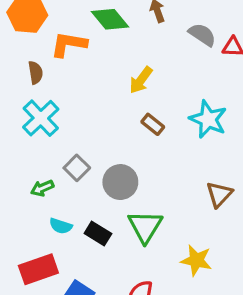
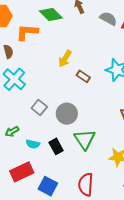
yellow arrow: (141, 80) -> (65, 59), moved
green arrow: (42, 188) -> (12, 131), moved
black rectangle: (98, 233) -> (56, 146), turned 35

